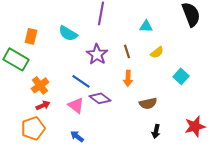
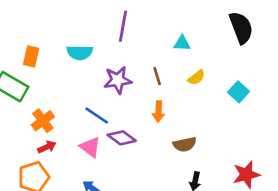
cyan semicircle: (68, 33) -> (80, 52), turned -30
purple star: (97, 54) -> (118, 80), turned 30
cyan square: (181, 76) -> (238, 92), moved

